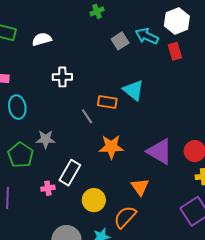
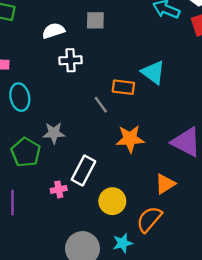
white semicircle: (42, 39) -> (53, 31), moved
gray square: (120, 41) -> (95, 20), moved, turned 36
orange triangle: (140, 187) -> (165, 184), turned 36

